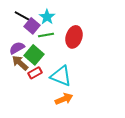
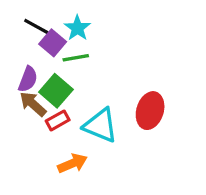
red ellipse: (74, 37) -> (150, 111), moved
purple semicircle: (17, 48) -> (28, 79), turned 140
orange arrow: (64, 99) -> (72, 163), moved

